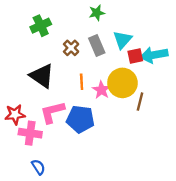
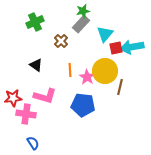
gray rectangle: (97, 46) -> (81, 24), moved, turned 66
black triangle: (42, 76) -> (36, 65), size x0.6
pink L-shape: (52, 112) -> (45, 96), turned -150
blue pentagon: (80, 119) -> (83, 105), moved

